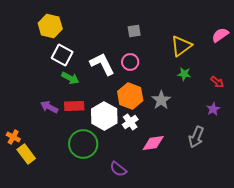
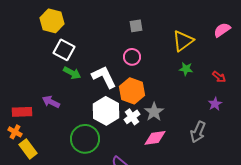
white L-shape: (102, 64) -> (104, 77), moved
gray star: (161, 100) -> (154, 112), moved
red rectangle: (74, 106) -> (22, 112), moved

